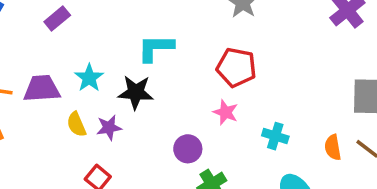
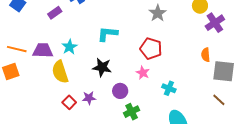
black star: (136, 92) -> (102, 67), moved
yellow semicircle: (76, 124) -> (60, 72), size x1.6
purple star: (109, 128) -> (89, 98), moved
orange semicircle: (333, 147) -> (206, 55), moved

